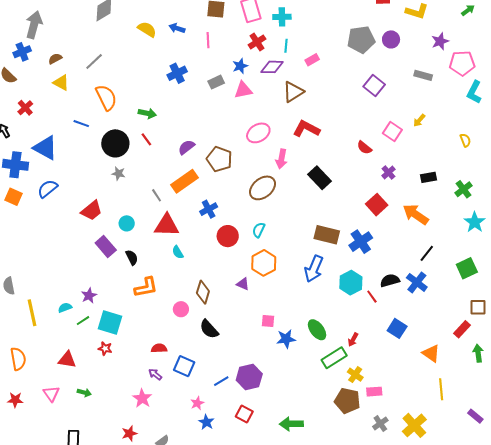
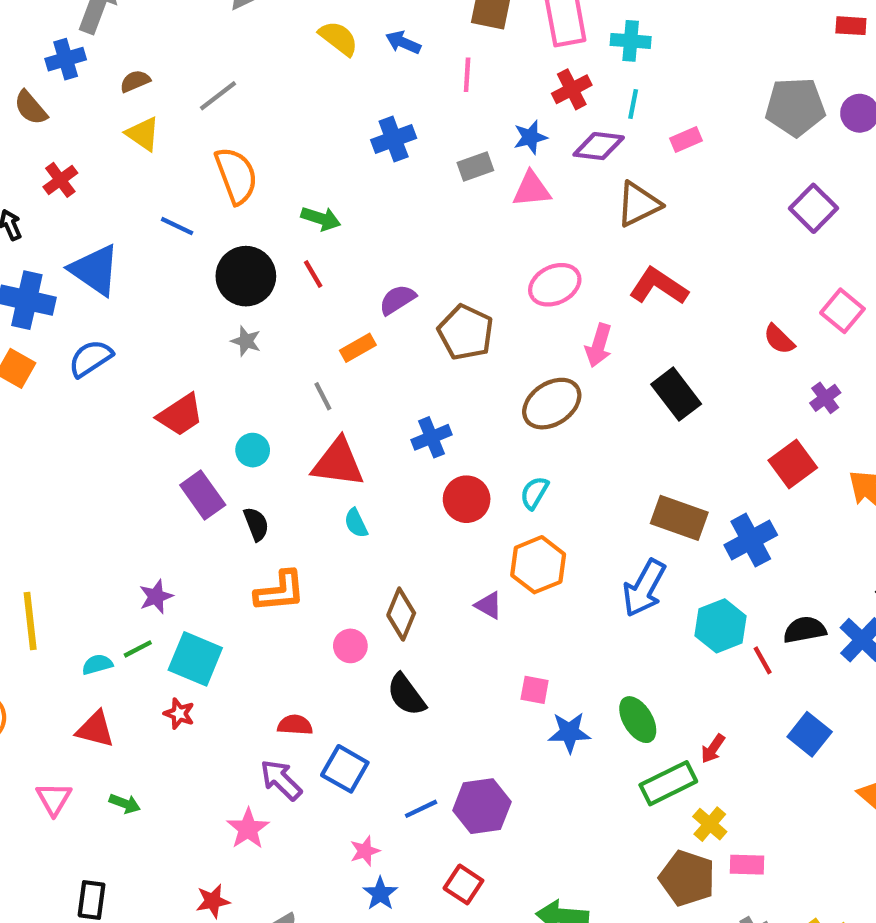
orange rectangle: (185, 181) -> (358, 348), moved, size x0.6
cyan semicircle: (65, 308) -> (97, 664), moved
purple arrow: (155, 374) -> (281, 780), size x1.5

